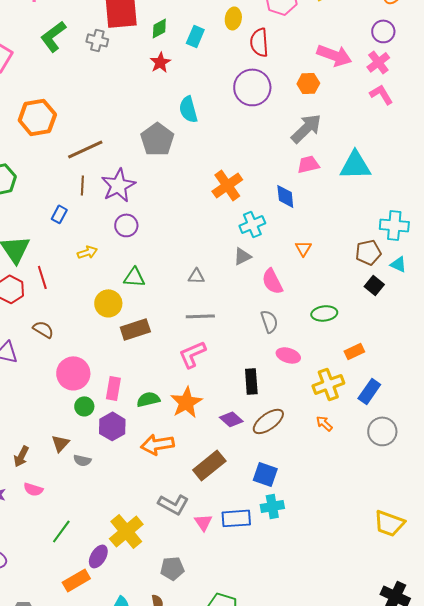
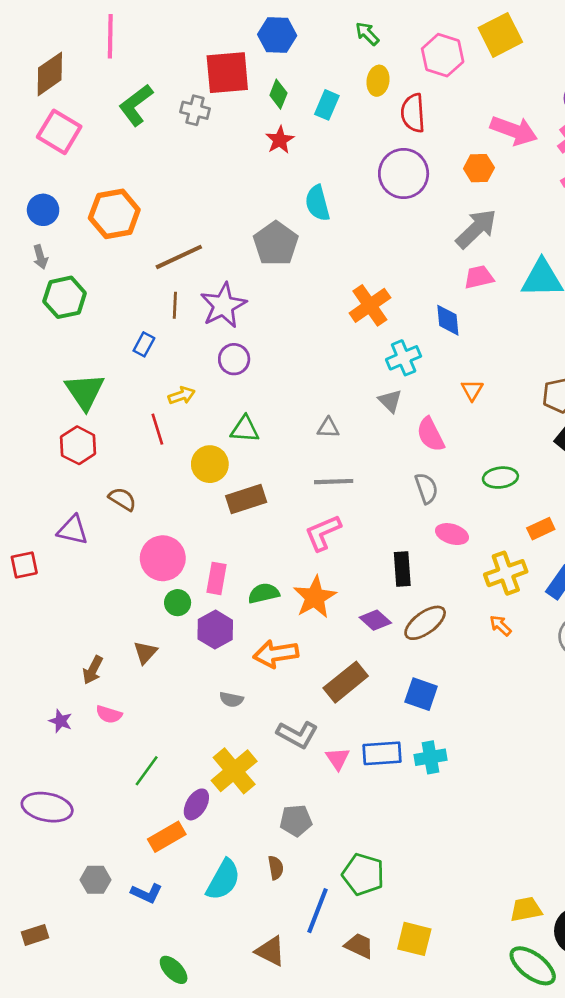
green diamond: (159, 28) -> (278, 94), turned -40
gray triangle: (242, 256) -> (390, 401), turned -48
red line: (42, 277) -> (157, 429), moved
gray semicircle: (82, 460) -> (231, 700), moved
cyan cross: (272, 506) -> (430, 757), moved

